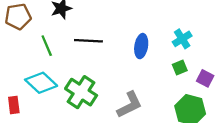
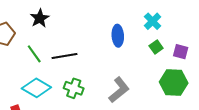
black line: (88, 41) -> (65, 56), moved
green cross: (81, 92) -> (74, 88), size x0.7

